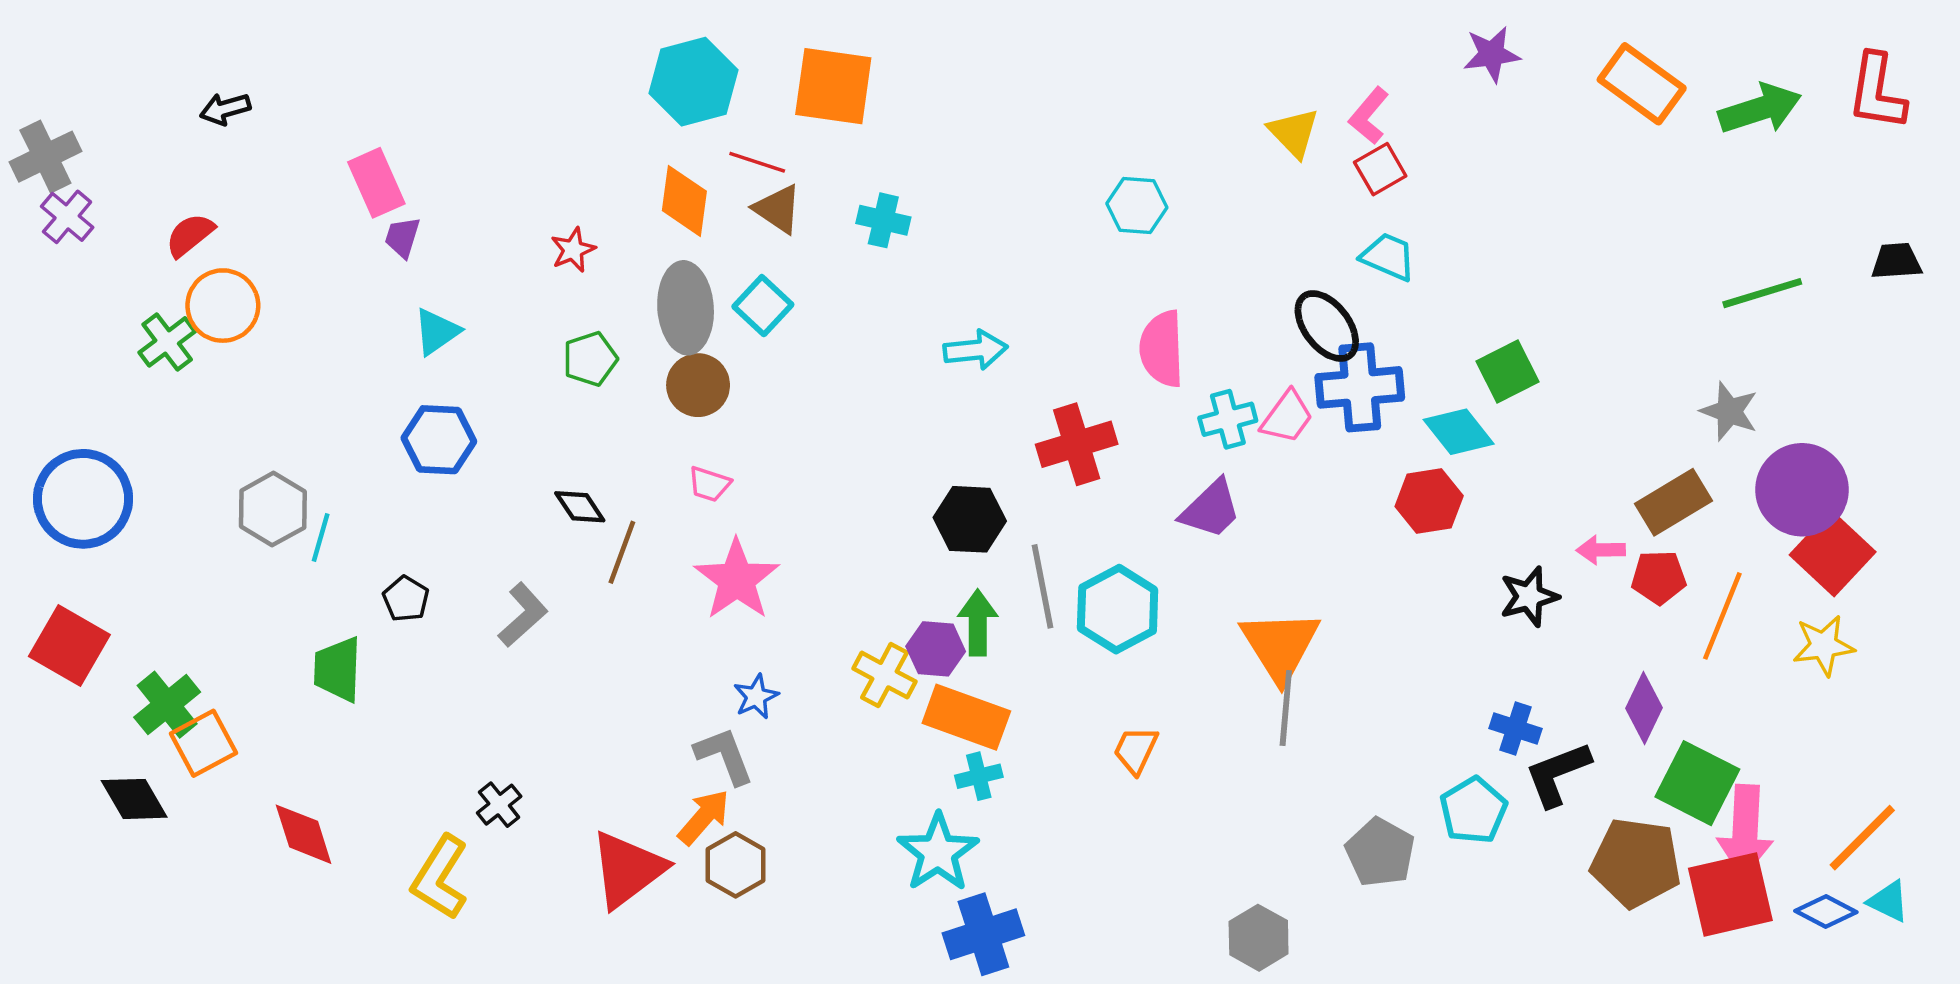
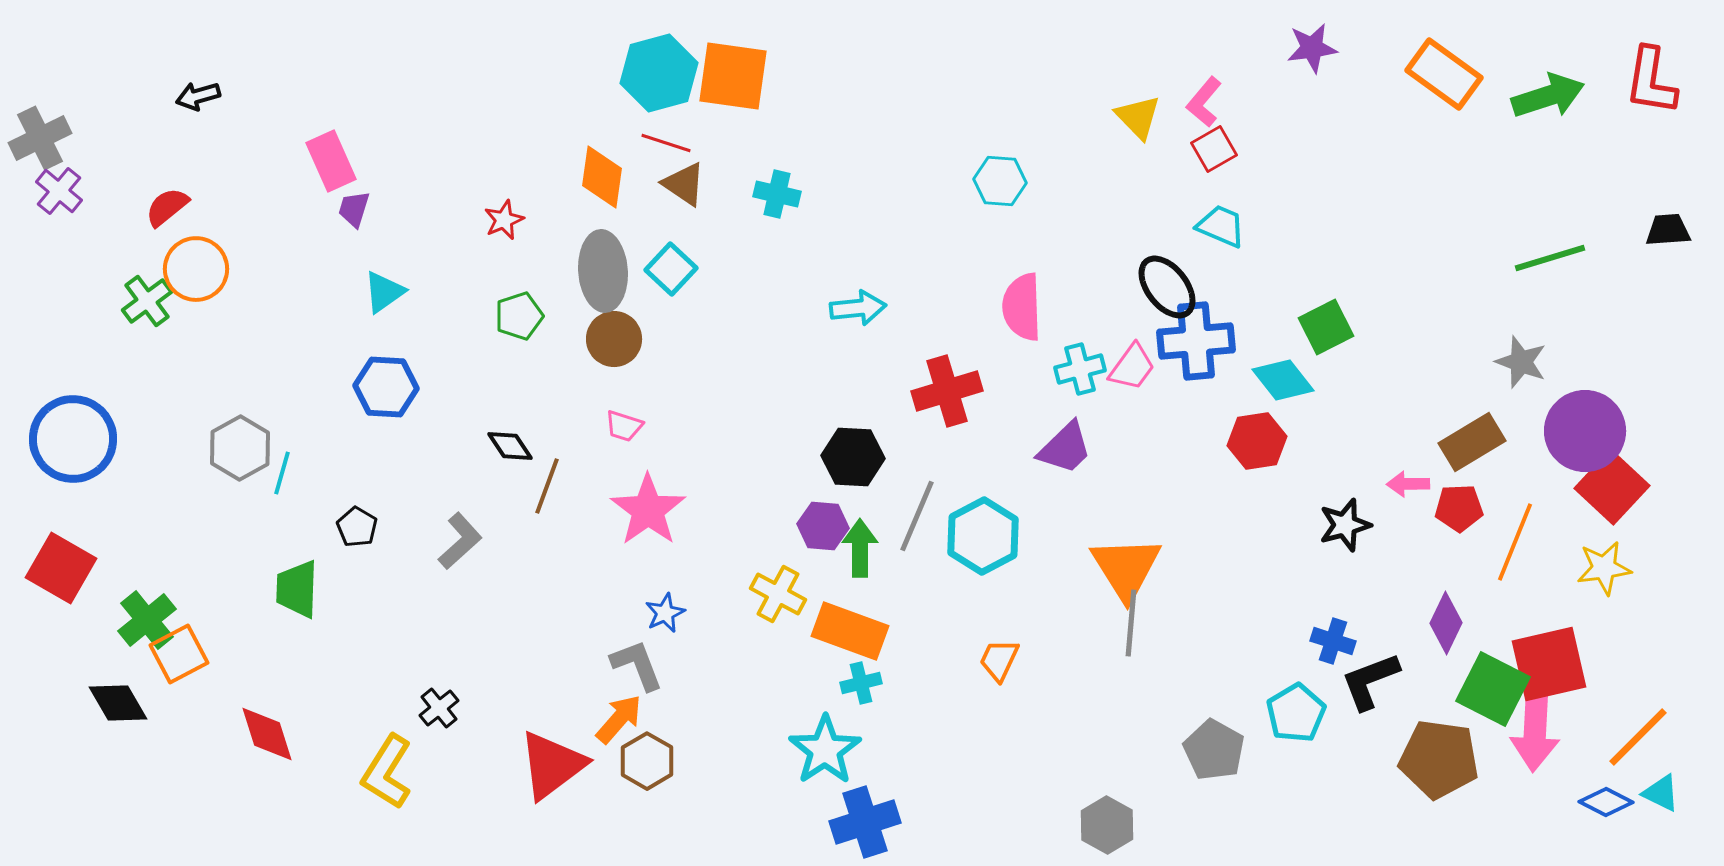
cyan hexagon: (694, 82) -> (659, 73), moved
gray line: (1043, 586) -> (917, 516), turned 34
purple hexagon: (936, 649) -> (823, 526), moved
red square: (1730, 894) -> (1549, 664), moved

